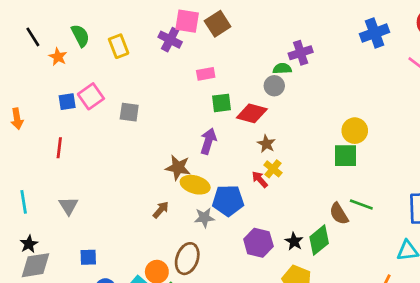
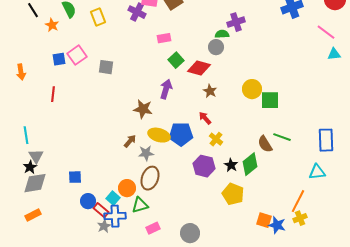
green square: (222, 103) -> (176, 60), turned -35
yellow circle: (355, 131) -> (252, 89), moved
yellow cross: (273, 169) -> (216, 139), moved
yellow ellipse: (195, 185) -> (159, 135), moved
gray triangle: (68, 206) -> (36, 156), moved
gray star: (204, 218) -> (146, 153), moved

